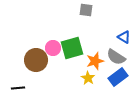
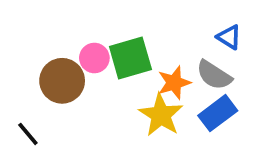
yellow star: (88, 78) -> (161, 115), size x1.6
black line: (18, 88) -> (28, 134), turned 56

